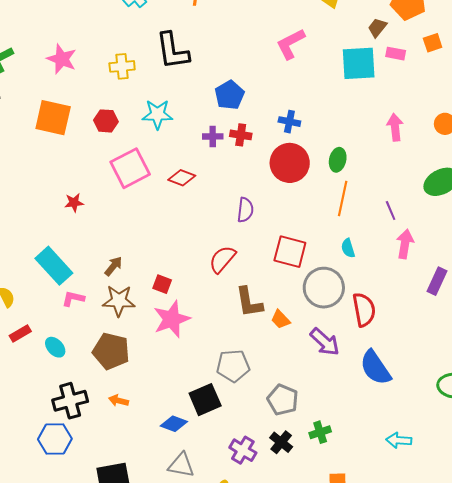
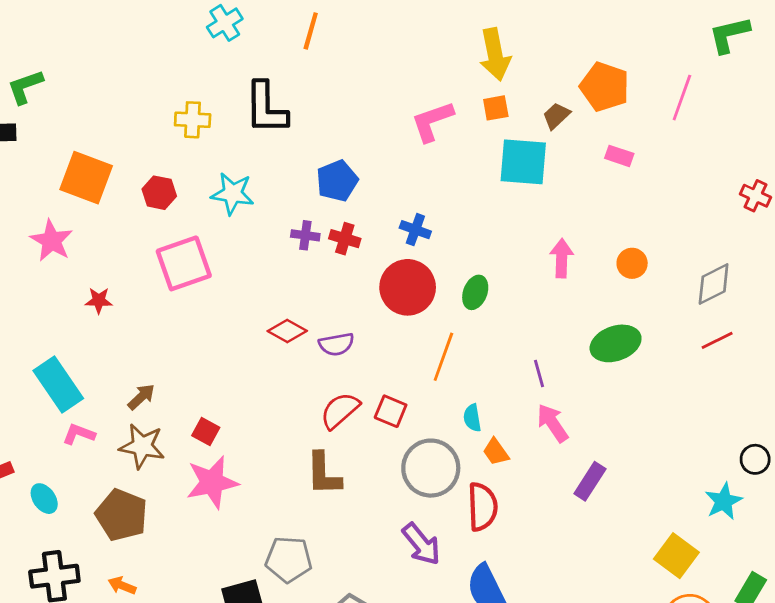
orange square: (433, 43) -> (496, 108), moved
pink rectangle: (396, 54) -> (619, 156), moved
pink star: (62, 59) -> (52, 241), moved
red diamond: (182, 178) -> (287, 331), moved
orange line: (343, 198) -> (443, 357), moved
purple semicircle: (245, 210) -> (336, 344), turned 65
pink arrow: (405, 244) -> (553, 423), turned -52
red square: (290, 252) -> (391, 411), size x0.7
red semicircle: (222, 259) -> (340, 411), moved
orange trapezoid: (280, 319) -> (496, 452), moved

